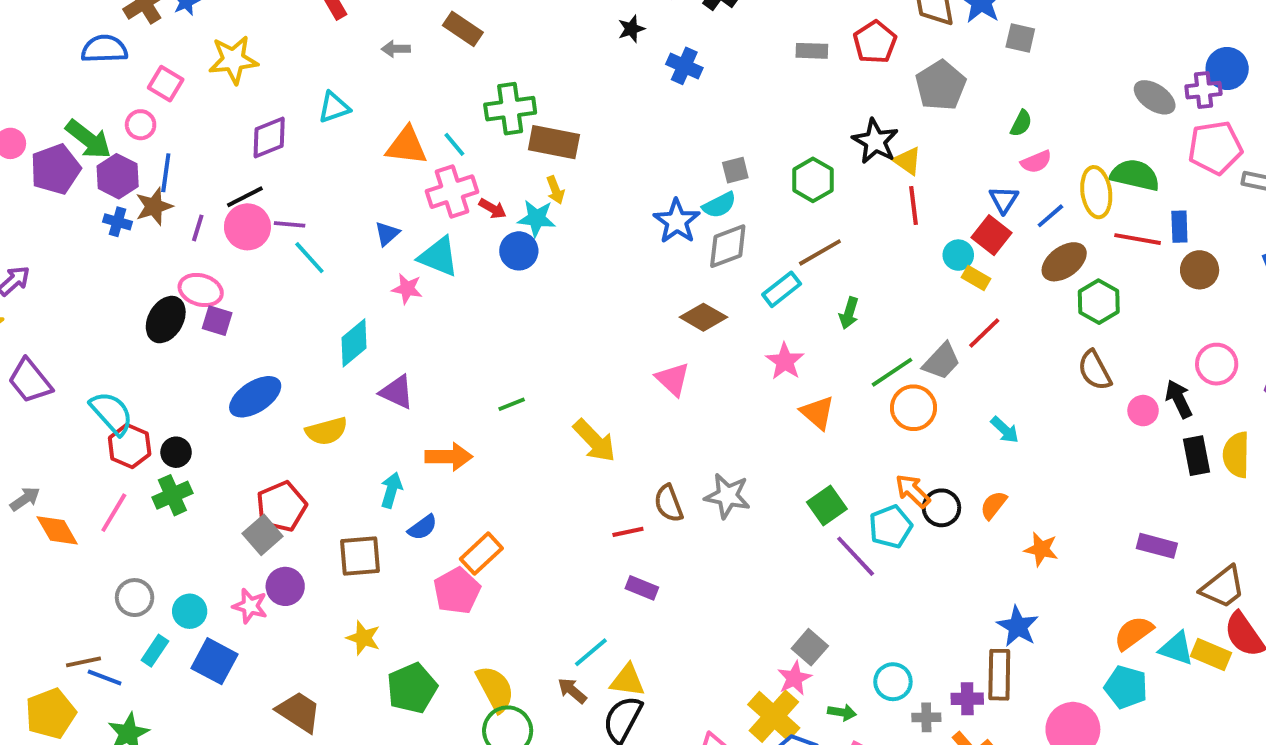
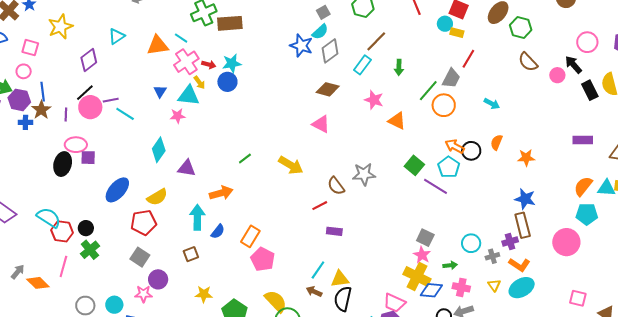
yellow arrow: (555, 190) -> (199, 83), moved
cyan arrow: (391, 490) -> (197, 217), size x1.4
red pentagon: (281, 506) -> (144, 223), moved, turned 30
brown square: (360, 556) -> (191, 254), size x0.7
pink pentagon: (457, 591) -> (263, 259), moved

